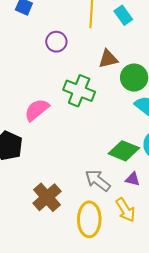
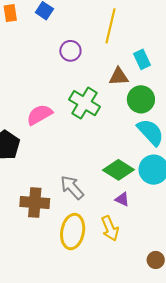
cyan rectangle: (123, 15) -> (142, 59), moved
gray arrow: (98, 180) -> (72, 187), moved
brown cross: (47, 197) -> (35, 203), turned 36

